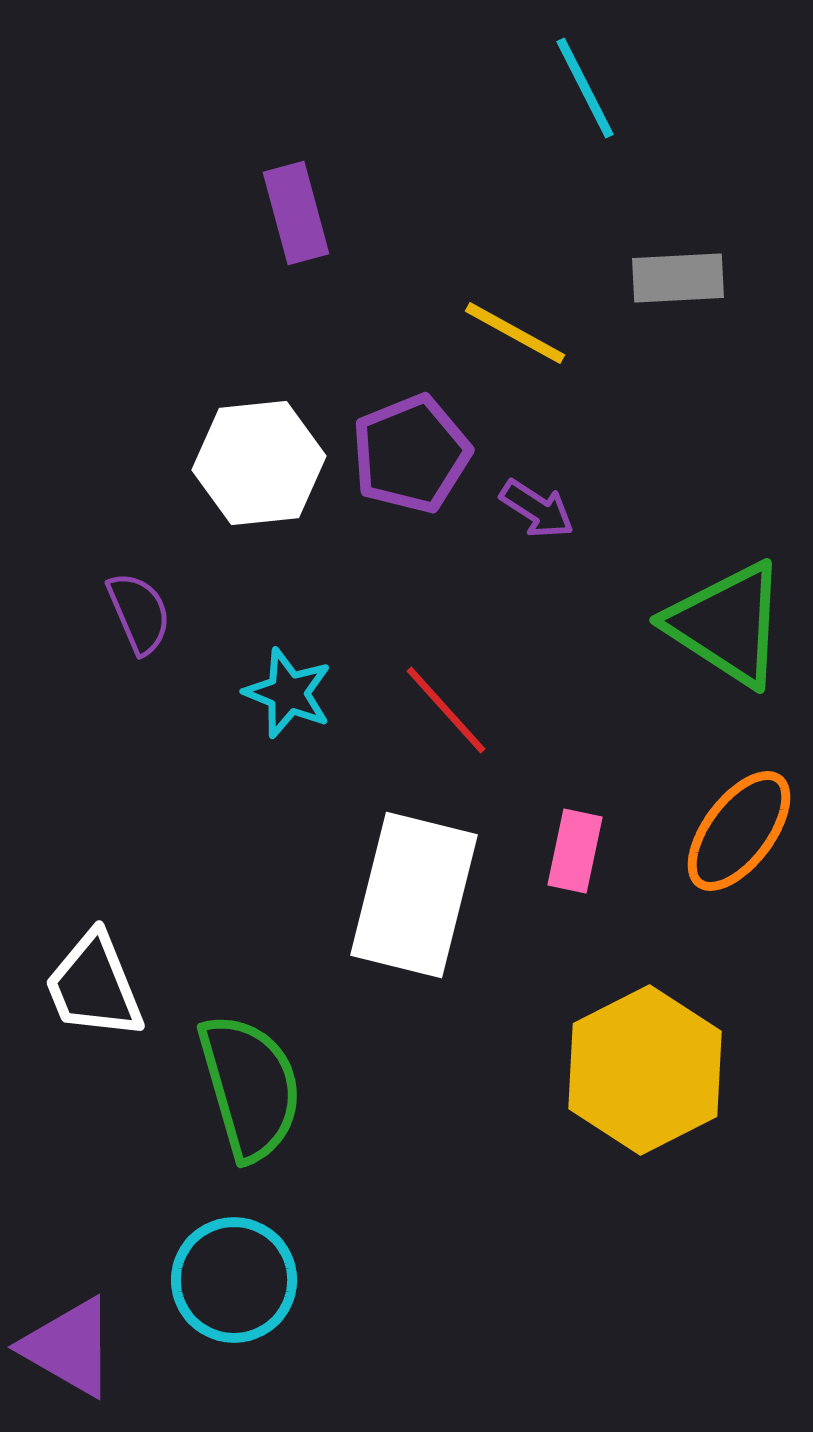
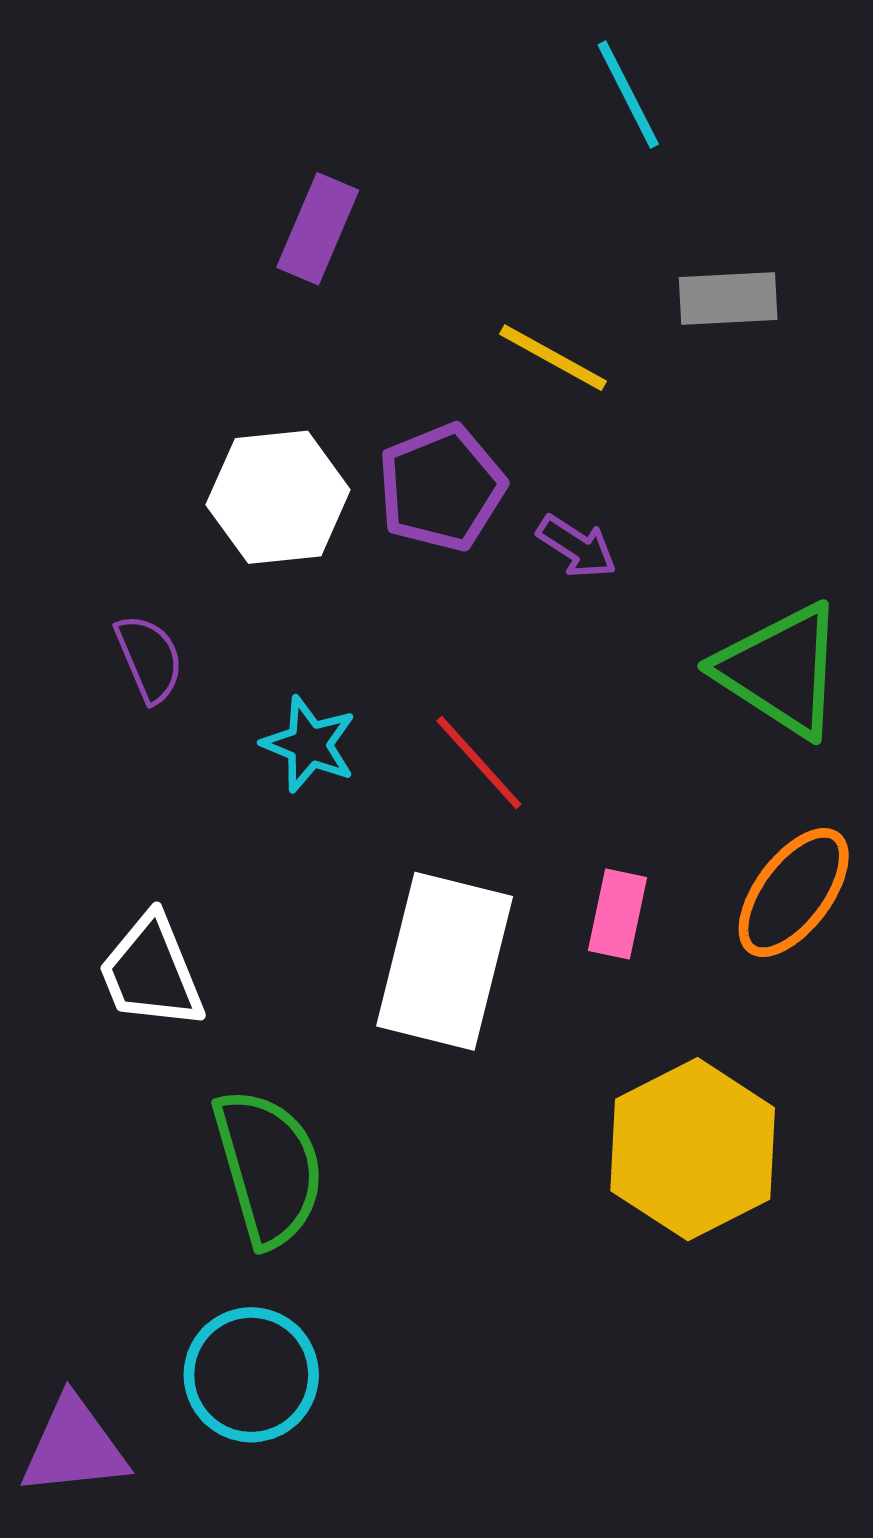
purple rectangle: (296, 213) -> (318, 229), turned 38
white trapezoid: (94, 986) -> (151, 972), moved
purple triangle: (69, 1347) -> (74, 1447), turned -36

